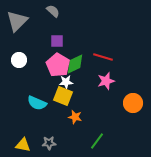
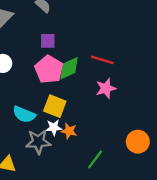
white star: (66, 82) -> (54, 127), moved
orange circle: (133, 103) -> (138, 142), moved
gray star: (49, 143) -> (38, 142), moved, size x1.5

